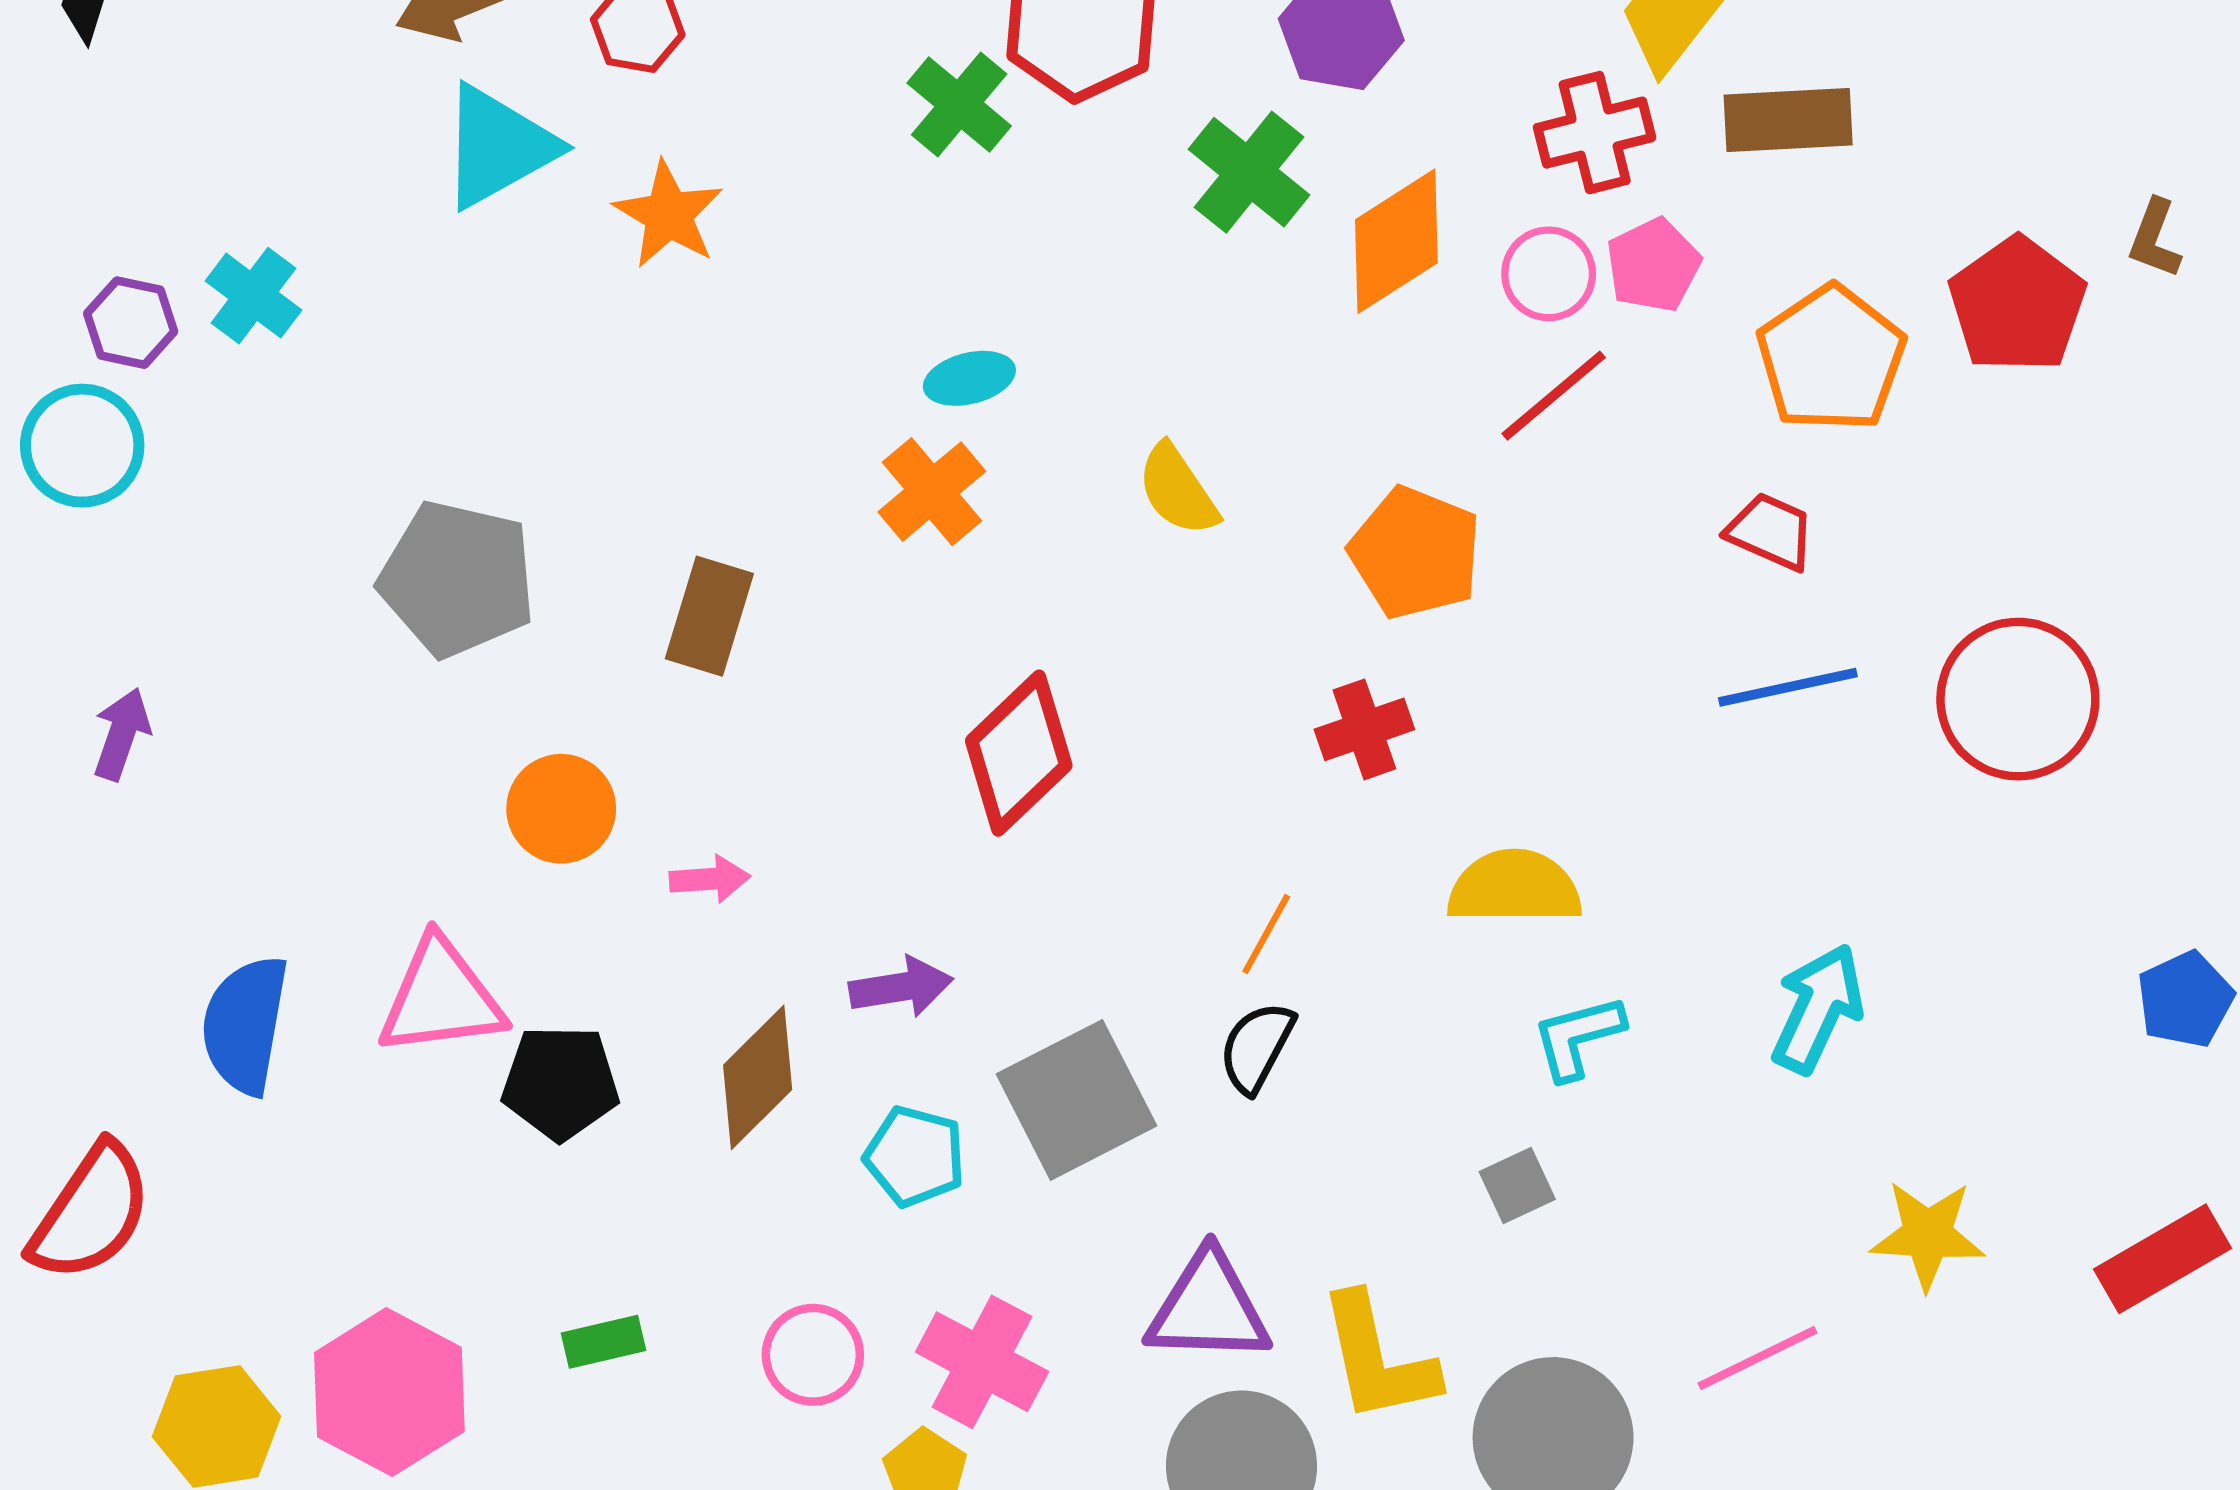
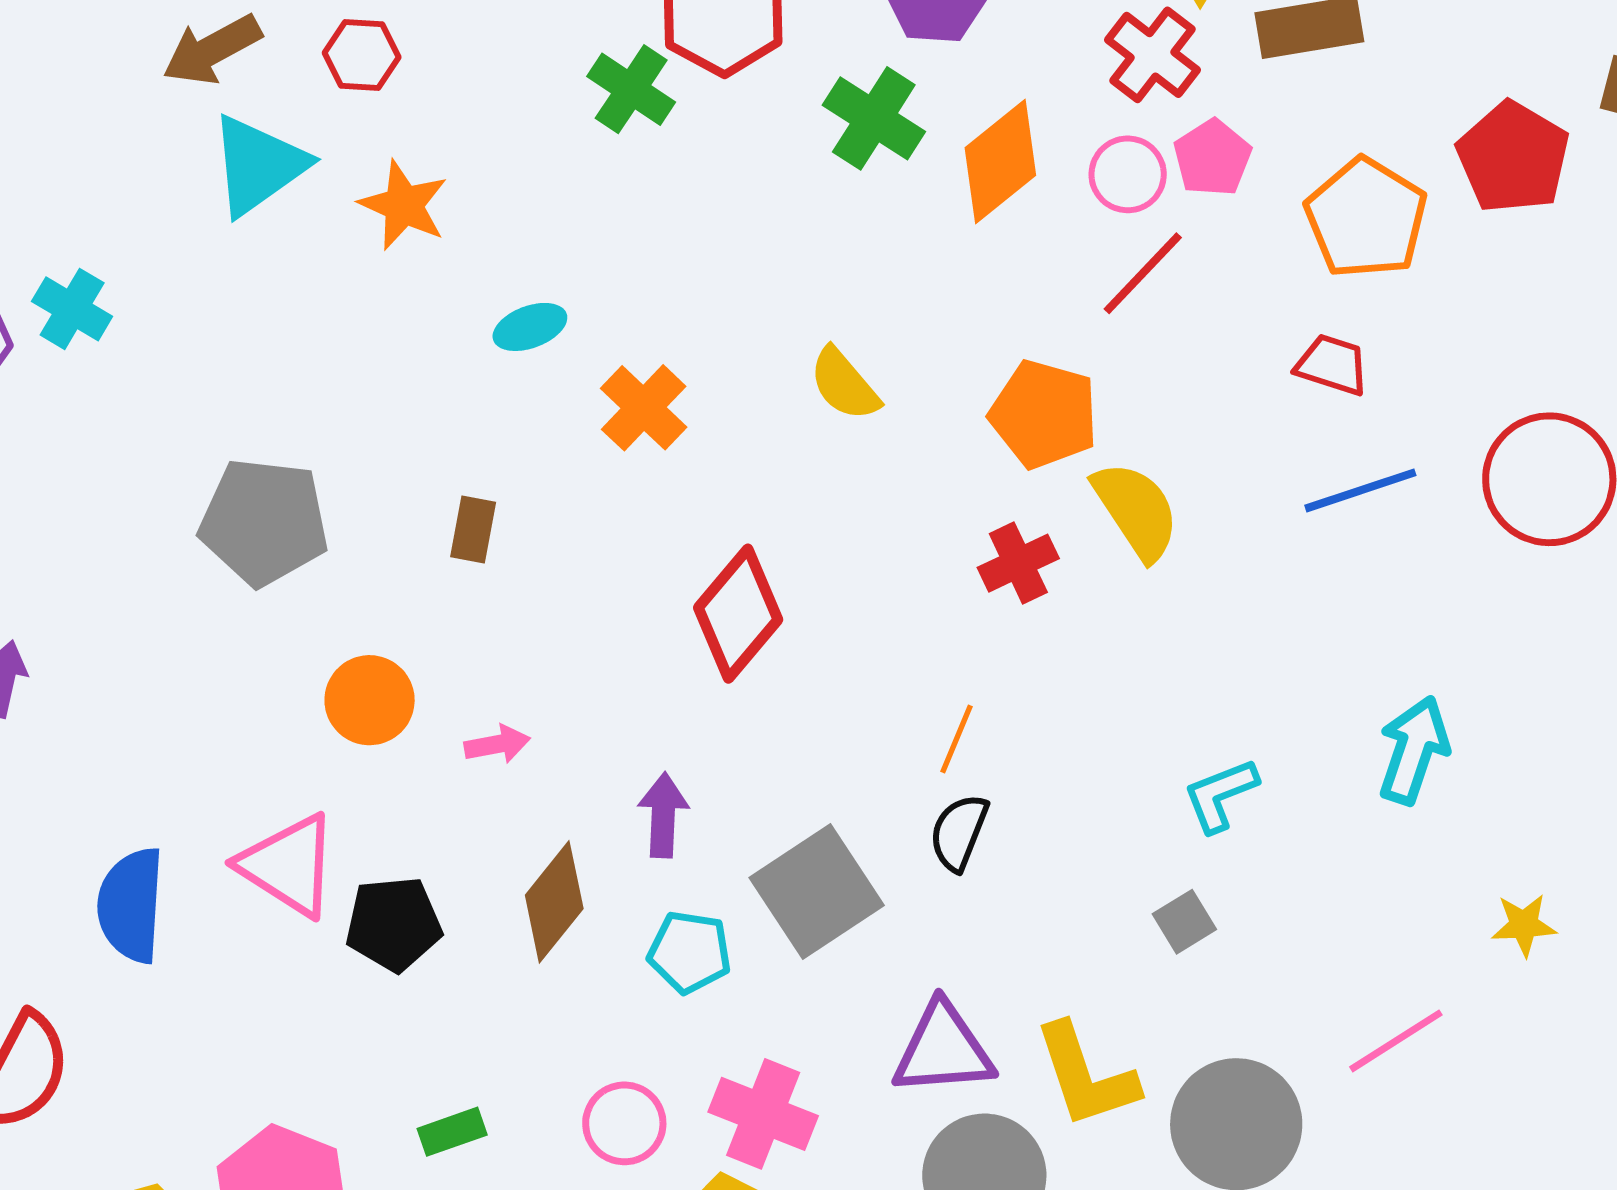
red cross: (1595, 133) -> (1152, 55), turned -32
cyan ellipse: (969, 378) -> (530, 327), moved
brown rectangle: (709, 616) -> (473, 530), size x0.7
yellow semicircle: (1514, 887) -> (1136, 511), moved, turned 63
purple arrow: (901, 987) -> (663, 815), turned -72
pink triangle: (441, 998) -> (288, 865), turned 46
yellow star: (1928, 1235) -> (1524, 925), size x0.7

